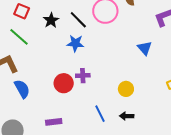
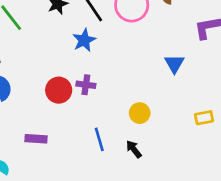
blue star: (75, 43) -> (84, 40), turned 30
black arrow: (127, 116) -> (134, 149), turned 40

